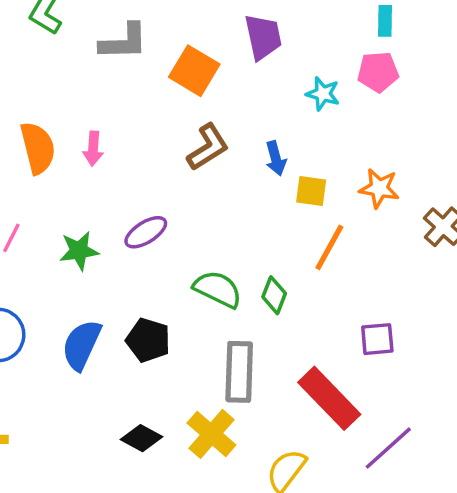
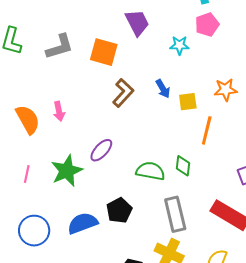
green star: (79, 251) -> (67, 171), size x1.4
black pentagon: (148, 340) -> (119, 210), turned -30
blue semicircle: (82, 345) -> (83, 223), turned 60

